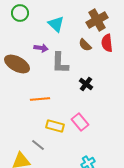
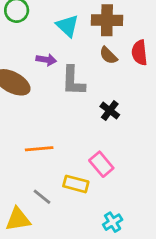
brown cross: (97, 20) -> (107, 20), moved, turned 30
orange line: (40, 99) -> (39, 149), moved
yellow rectangle: (55, 126) -> (76, 184), moved

